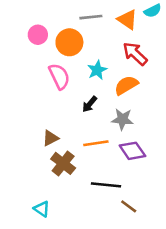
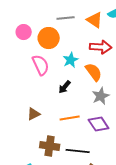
red arrow: (135, 54) -> (101, 47), turned 140
orange semicircle: (126, 85) -> (94, 72), turned 84
gray star: (122, 119) -> (101, 96), moved, turned -30
brown cross: (63, 163) -> (50, 146), moved, turned -30

